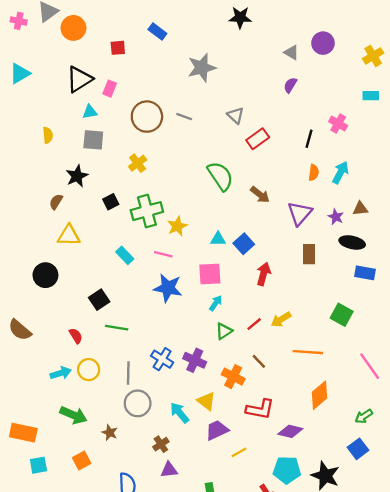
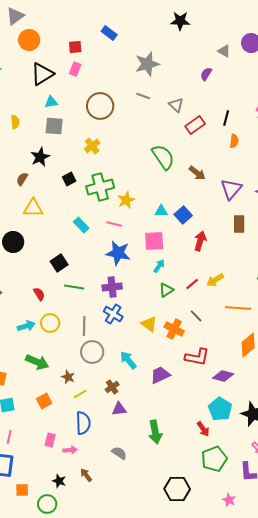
orange circle: (73, 28) -> (29, 40), moved
purple semicircle: (290, 85) -> (206, 74), moved
pink rectangle: (110, 89) -> (75, 69), moved
gray line: (184, 117) -> (143, 96), moved
black line: (309, 139) -> (226, 118), moved
orange semicircle: (314, 173) -> (234, 141), moved
purple cross: (195, 360) -> (112, 287), moved, turned -30
yellow triangle: (206, 401) -> (149, 324), moved
yellow line: (239, 452) -> (80, 394), moved
cyan pentagon: (287, 470) -> (220, 409), turned 30

